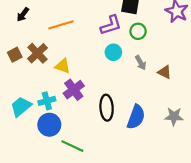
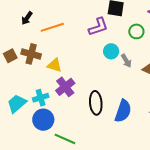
black arrow: (23, 14) -> (27, 18), moved
green circle: (138, 31) -> (136, 31), moved
cyan circle: (113, 52) -> (111, 51), moved
brown cross: (38, 53) -> (31, 54), turned -30

